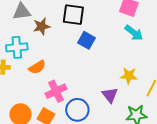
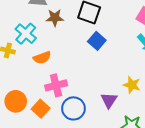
cyan cross: (17, 47) -> (26, 34), turned 35

